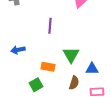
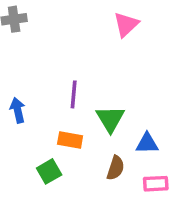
purple line: (50, 26) -> (74, 94), moved
blue arrow: (18, 50) -> (18, 110), turned 88

